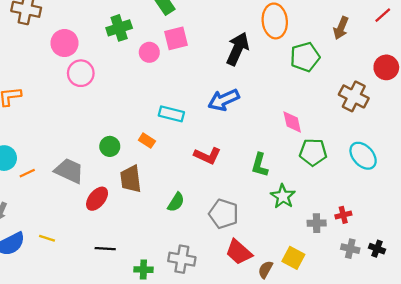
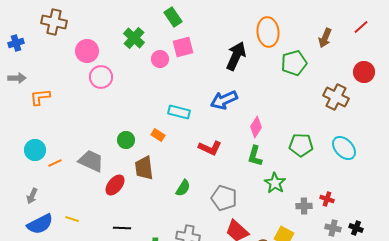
green cross: (119, 28) -> (134, 38), turned -30
pink diamond: (292, 122) -> (256, 127), moved, turned 45
red cross: (343, 215) -> (327, 199), turned 32

